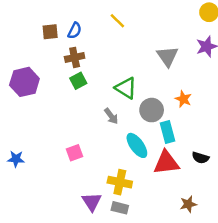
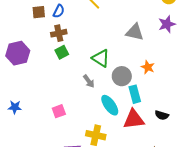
gray triangle: (167, 56) -> (135, 32), turned -42
blue star: (16, 159) -> (15, 107), moved

